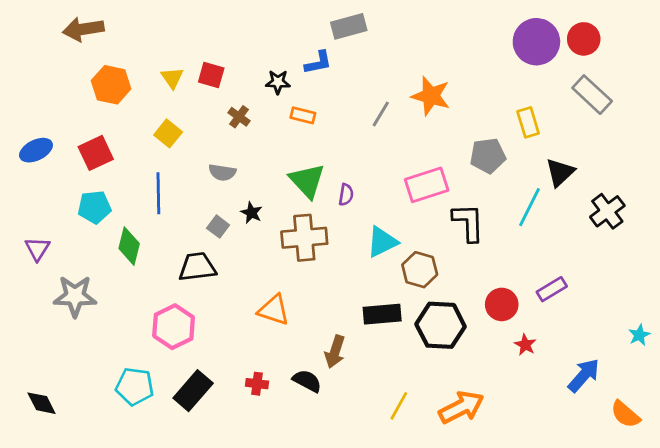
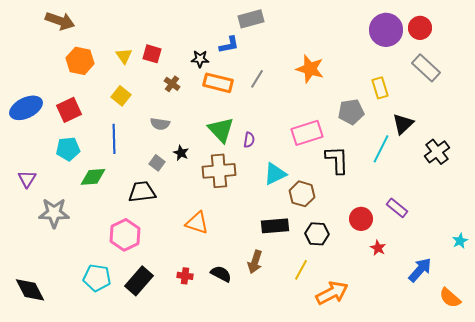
brown arrow: (83, 29) -> (60, 21), turned -152
gray line: (381, 114) -> (257, 79), moved
orange rectangle: (303, 115) -> (218, 83), size x1.6
blue ellipse: (36, 150) -> (26, 108), size x1.4
green diamond: (129, 246) -> (93, 177), turned 72
purple rectangle: (552, 289) -> (397, 208), turned 70
black hexagon: (441, 325) -> (317, 234), size x0.7
brown arrow: (335, 352) -> (255, 262), moved
black diamond: (42, 403) -> (30, 290), size x1.4
yellow line: (399, 406) -> (301, 270), moved

